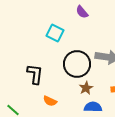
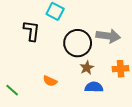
black L-shape: (35, 74) -> (32, 31), moved

